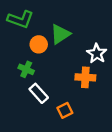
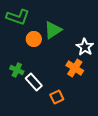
green cross: (26, 69) -> (17, 70), moved
orange cross: (85, 77) -> (75, 68), turned 30

